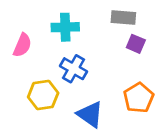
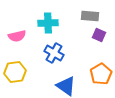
pink semicircle: (22, 45) -> (17, 36), turned 54
yellow hexagon: (43, 95) -> (15, 72), moved

